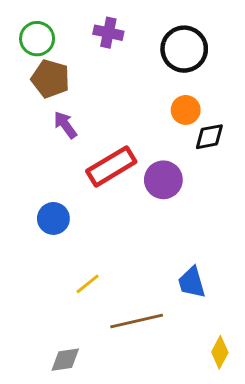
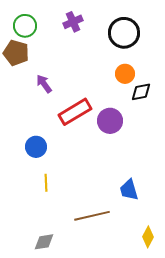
purple cross: (108, 33) -> (73, 22), turned -36
brown pentagon: (50, 79) -> (16, 53), moved
yellow line: (88, 284) -> (46, 183), moved, turned -54

